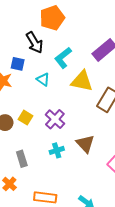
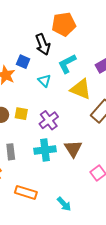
yellow square: (26, 118) -> (21, 114), turned -32
cyan cross: (57, 150) -> (45, 150), size x1.5

